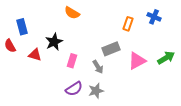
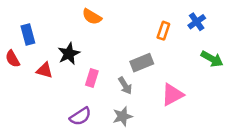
blue cross: (154, 17) -> (197, 22), turned 32
green arrow: (166, 58) -> (212, 59), moved, turned 60
pink triangle: (137, 61) -> (172, 95), moved
purple semicircle: (74, 89) -> (80, 116), moved

